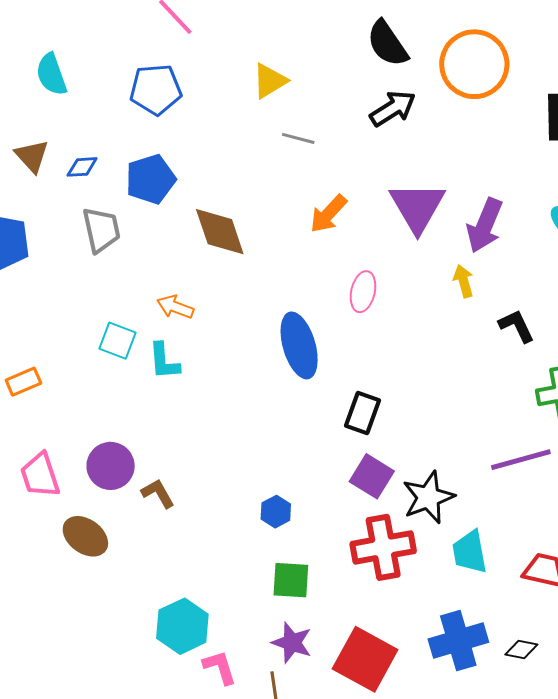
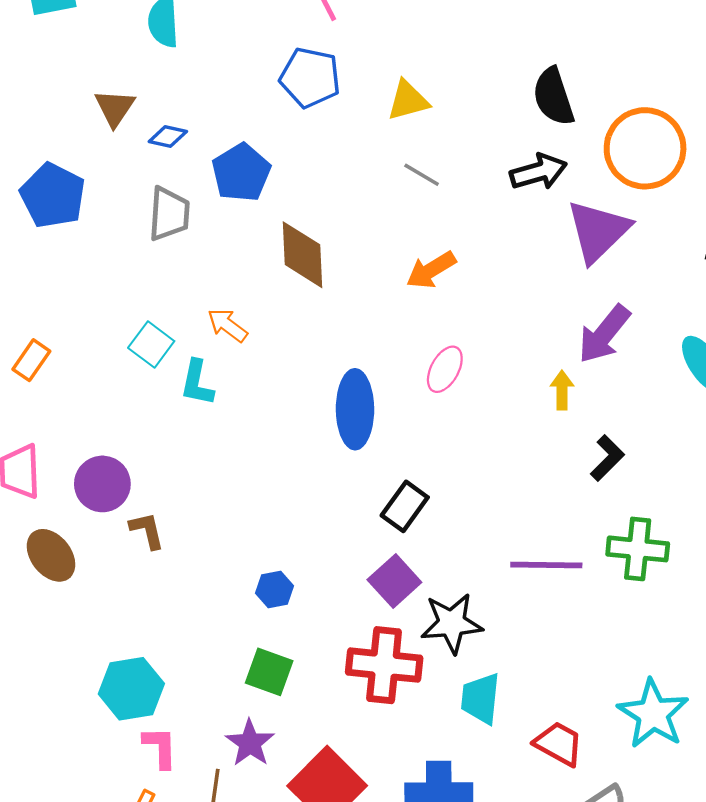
blue pentagon: (156, 89) -> (310, 78), moved
blue pentagon: (151, 179) -> (241, 173), turned -30
purple triangle: (417, 207) -> (598, 231), moved
black L-shape: (517, 326) -> (607, 458), turned 54
orange rectangle: (23, 382) -> (31, 360), turned -48
purple line: (521, 460) -> (546, 565), moved

